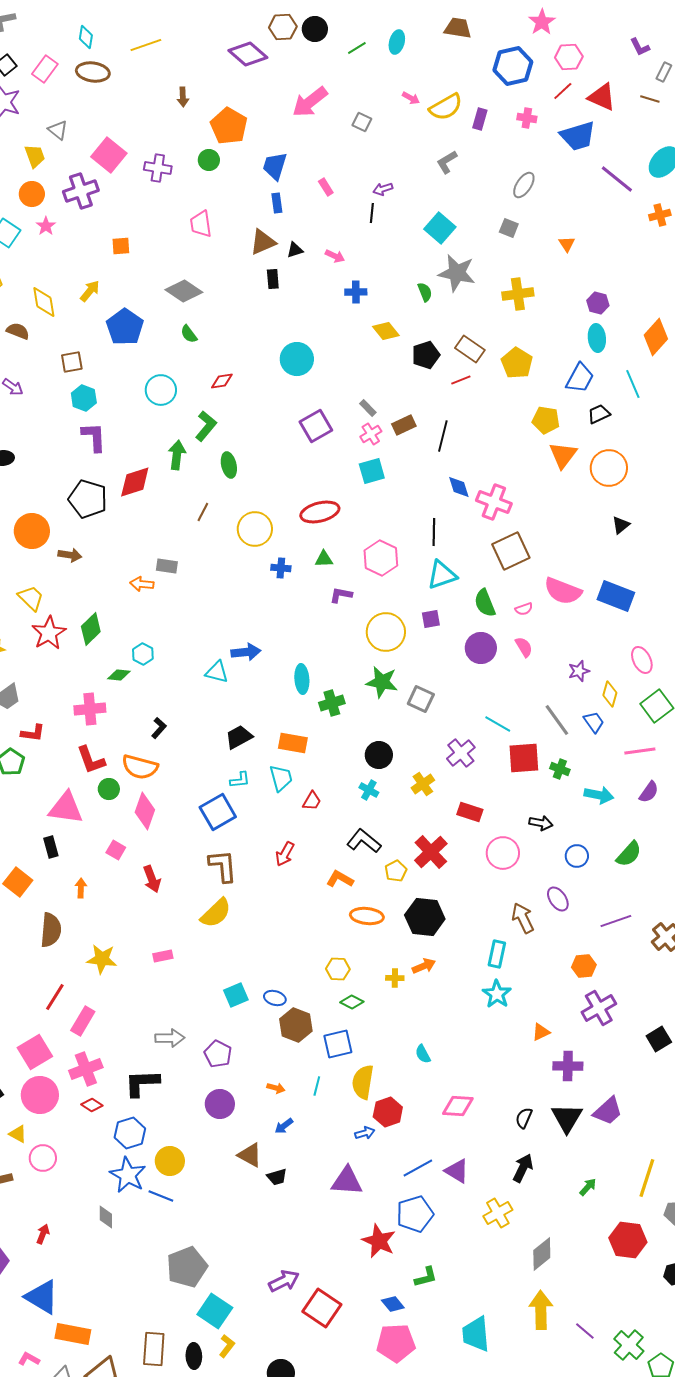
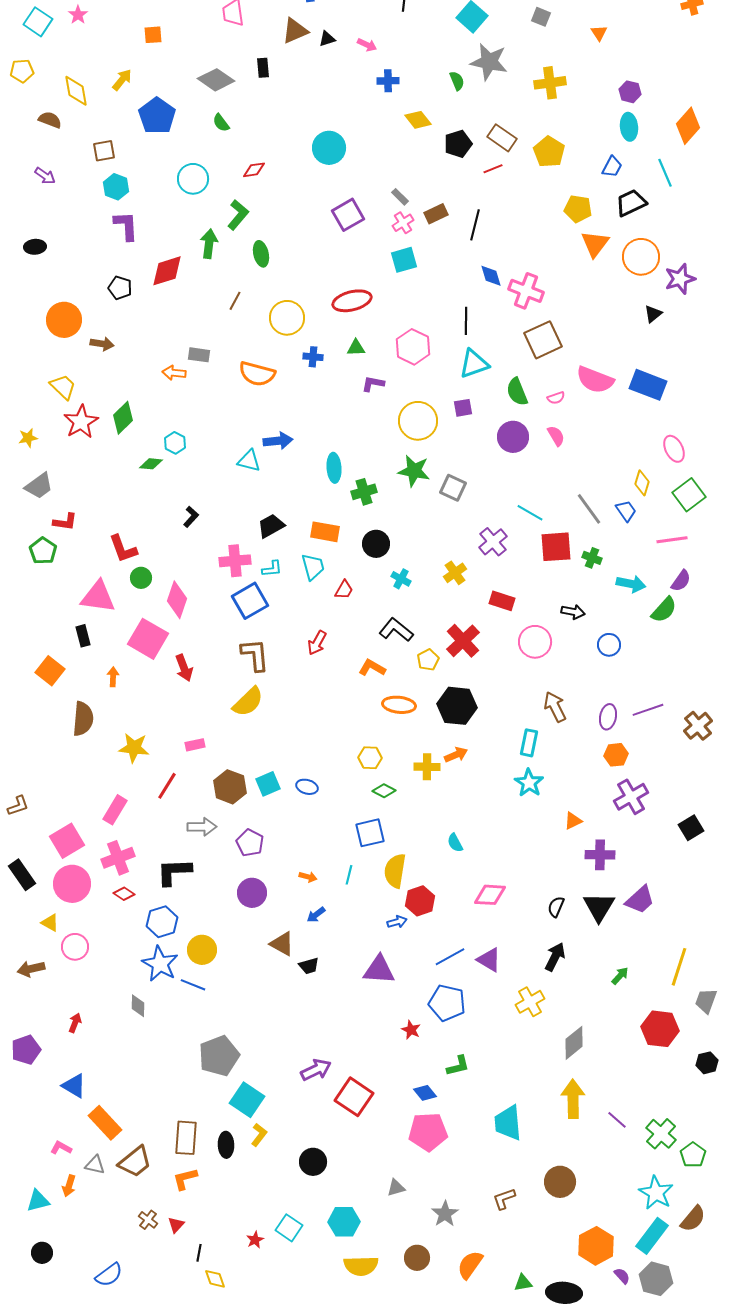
black rectangle: (273, 279) -> (263, 68), moved
blue trapezoid: (580, 378) -> (612, 167), size x0.7
black trapezoid: (599, 414) -> (631, 203), size x1.4
black pentagon: (88, 499) -> (120, 288), size x0.6
purple star: (579, 671) -> (680, 279), moved, size x1.4
pink cross: (90, 709) -> (235, 561), moved
black circle: (379, 755) -> (376, 544), moved
orange semicircle: (140, 767) -> (257, 374), moved
pink square: (116, 850) -> (148, 639), size x2.0
green semicircle: (629, 854) -> (664, 610), moved
purple ellipse: (558, 899) -> (608, 717), moved, turned 45
yellow cross: (395, 978) -> (427, 767), size x1.4
red line: (55, 997) -> (167, 786), moved
brown hexagon: (296, 1025) -> (230, 787), moved
blue pentagon: (415, 1214) -> (447, 1003), turned 30
red star: (379, 1241) -> (411, 1030), size x0.6
blue triangle: (42, 1297) -> (74, 1086), size x0.7
orange rectangle: (73, 1334) -> (105, 1123), turned 36

